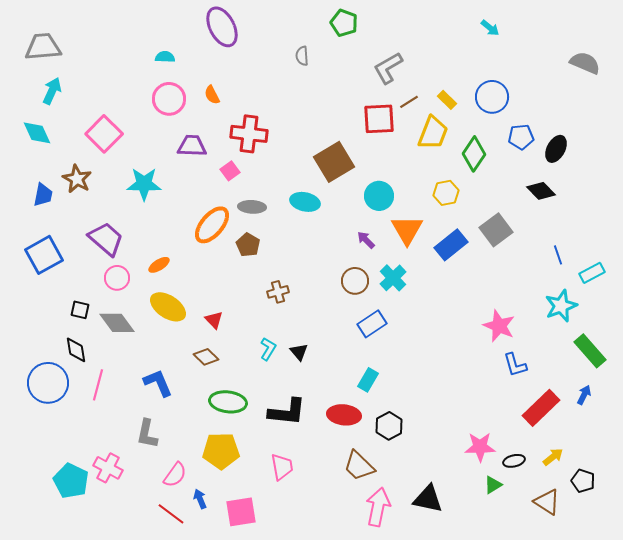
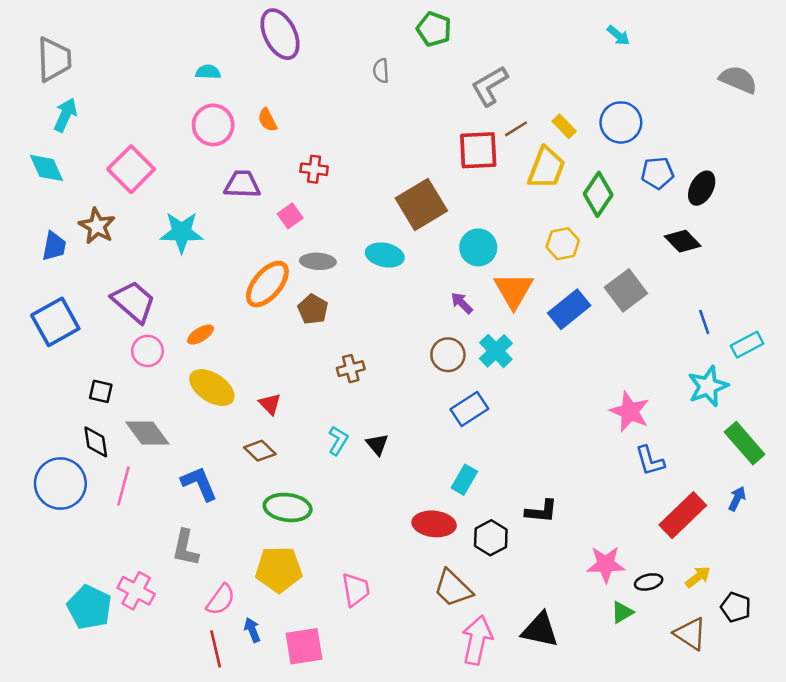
gray trapezoid: (43, 47) -> (54, 59), turned 93
red cross: (249, 134) -> (314, 169), size x0.6
gray diamond: (117, 323) -> (147, 433), moved
black L-shape: (287, 412) -> (541, 511), moved, size x0.7
red line: (171, 514) -> (216, 649), turned 40

